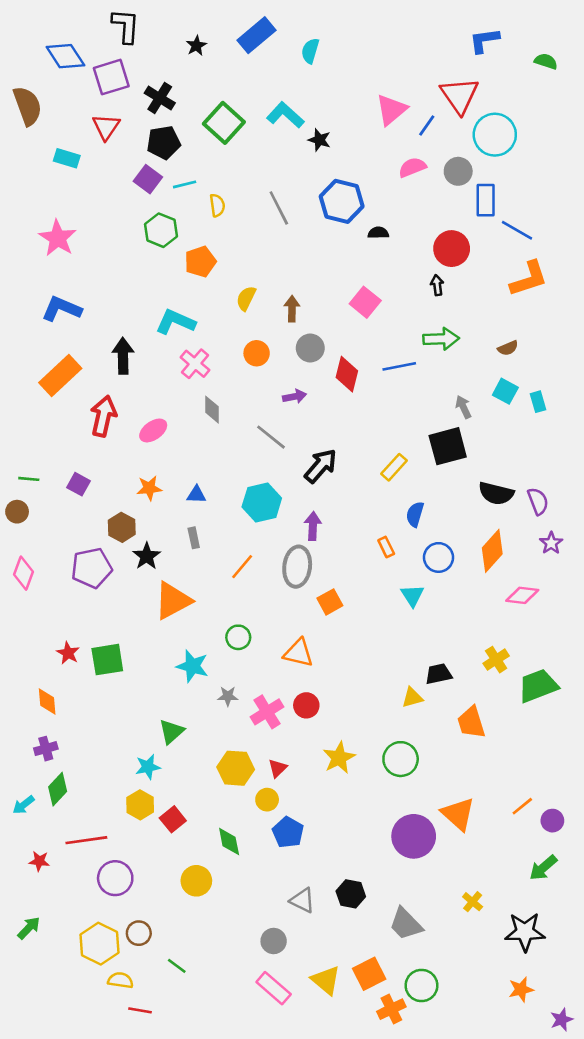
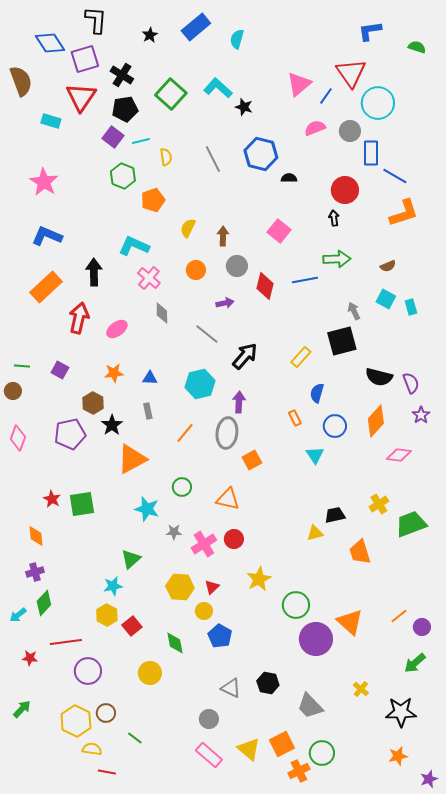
red triangle: (106, 127) -> (81, 97), size x1.4
green circle: (401, 759) -> (296, 605), moved

